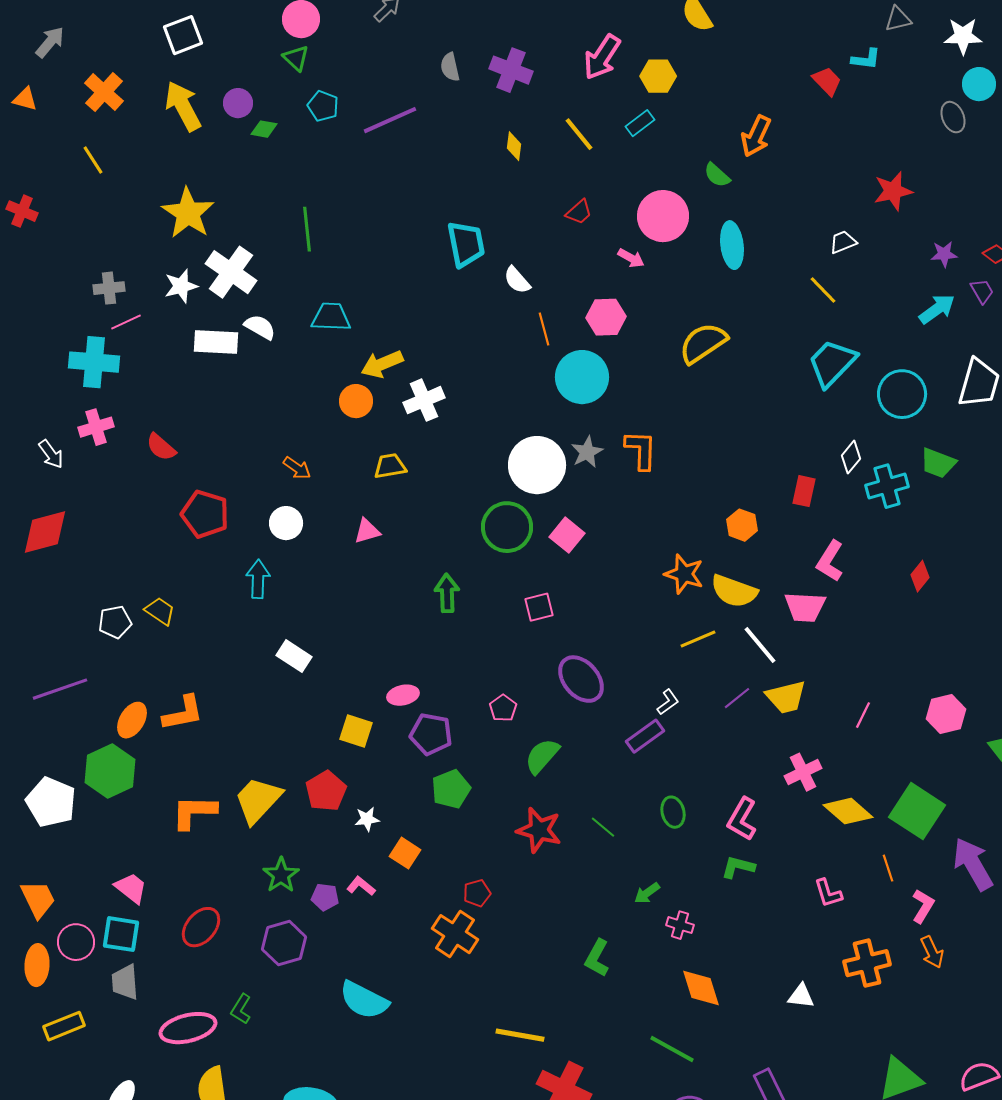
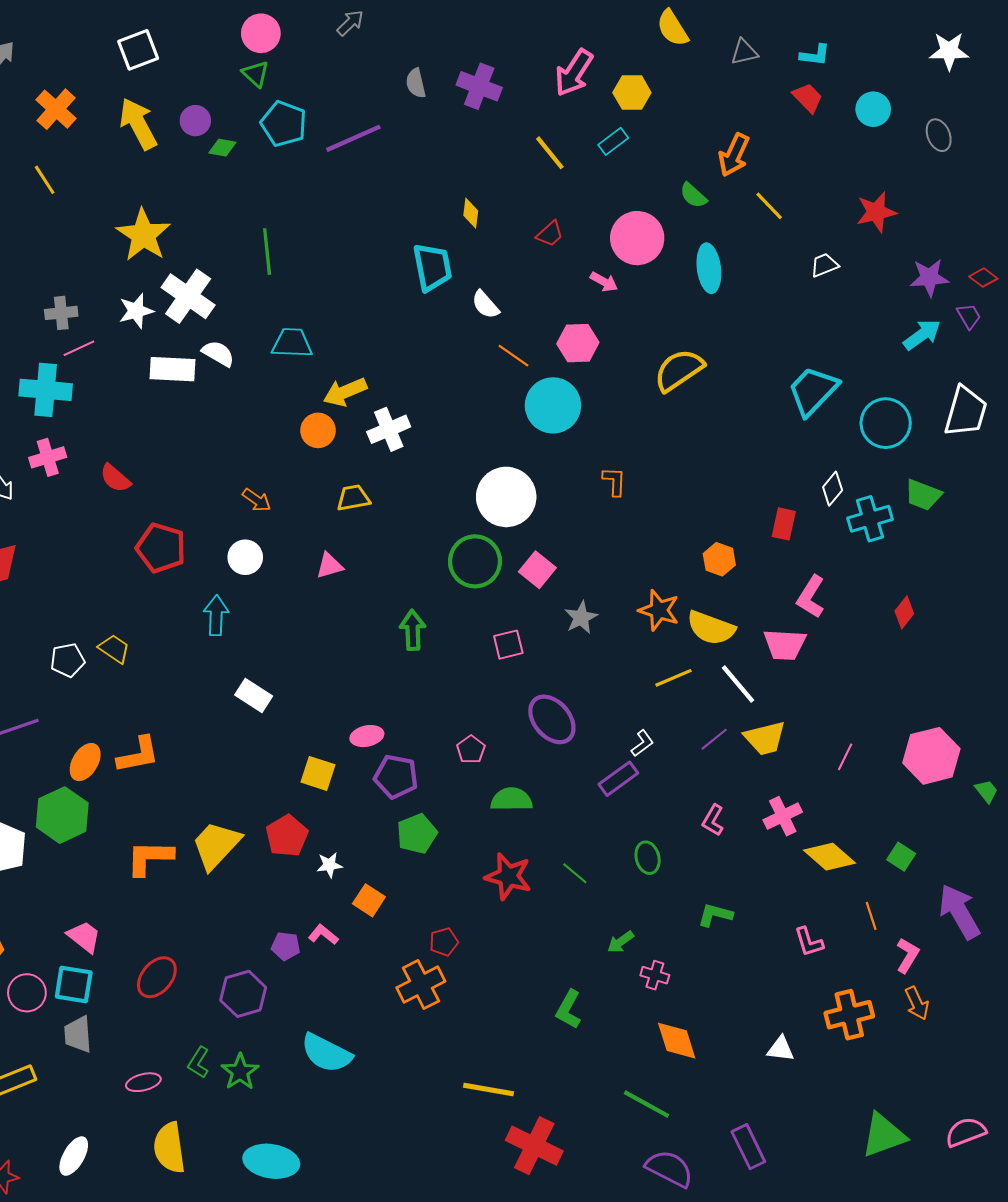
gray triangle: (898, 19) -> (744, 52), moved
cyan L-shape: (866, 59) -> (815, 55), moved
cyan circle: (979, 84) -> (873, 109), moved
cyan pentagon: (323, 106) -> (284, 124), size x1.4
yellow diamond: (514, 146) -> (471, 213), moved
purple star: (944, 254) -> (929, 278), size x1.4
yellow line: (823, 290) -> (769, 206), moved
orange line: (544, 329) -> (513, 356), turned -40
orange L-shape: (641, 450) -> (614, 481), size x0.7
gray star: (587, 452) -> (581, 618), moved
pink hexagon: (946, 714) -> (931, 756), size x1.4
green semicircle: (542, 756) -> (511, 799), turned 48
green square: (917, 811) -> (901, 857), size x0.5
pink L-shape: (742, 819) -> (713, 820), moved, size x0.7
green star: (281, 875) -> (240, 1072), moved
orange cross: (455, 934) -> (421, 984), turned 30
pink ellipse: (188, 1028) -> (143, 1082), size x0.6

